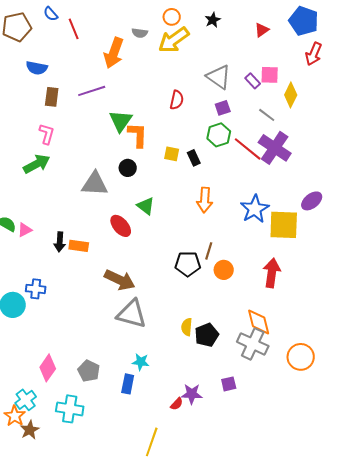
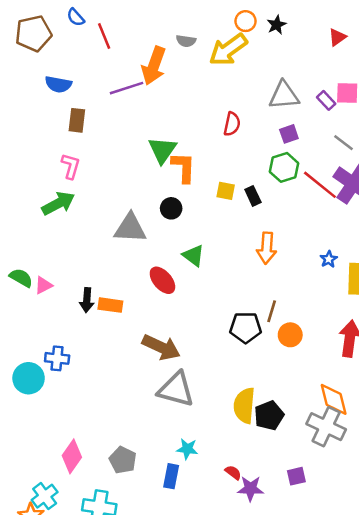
orange circle: (172, 17) -> (246, 21), moved
gray triangle: (219, 77) -> (284, 95), turned -40
purple line: (92, 91) -> (126, 88), moved
blue star: (255, 209) -> (329, 259), size x0.5
yellow semicircle: (187, 327) -> (244, 406), size x1.6
red semicircle: (177, 404) -> (233, 472), moved, turned -96

